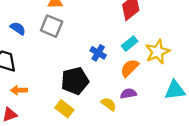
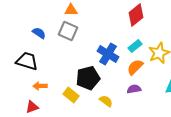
blue cross: (98, 53) -> (108, 54), size x1.5
yellow semicircle: (109, 104) -> (106, 101), moved
yellow rectangle: (64, 109) -> (71, 95), moved

